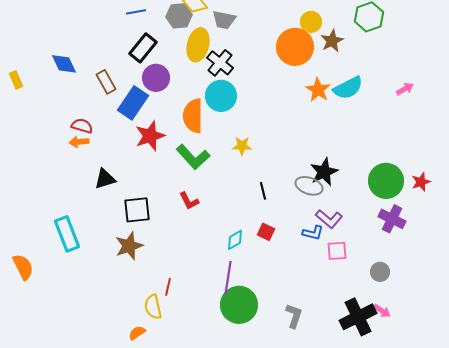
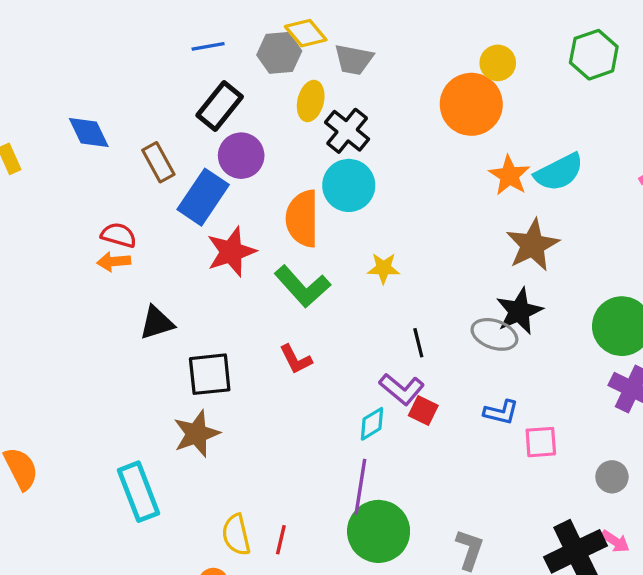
brown star: (332, 41) -> (533, 245), moved, size x1.4
yellow ellipse: (198, 45) -> (311, 101), size x0.7
purple L-shape: (329, 219) -> (402, 389), moved
cyan rectangle: (67, 234) -> (139, 492), moved
red line: (168, 287) -> (281, 540), moved

